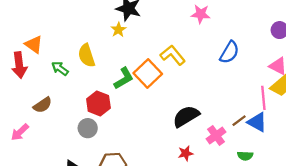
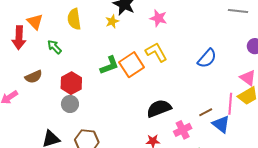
pink star: (201, 14) -> (158, 18), moved
yellow semicircle: (86, 56) -> (74, 19), moved
red hexagon: (98, 103) -> (71, 83), moved
brown line: (239, 121) -> (206, 112), moved

